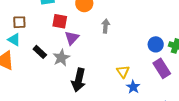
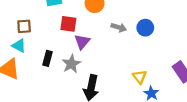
gray arrow: (106, 26) -> (119, 27), turned 104
blue circle: (156, 44) -> (145, 28), moved
black rectangle: (40, 52) -> (48, 58), turned 64

